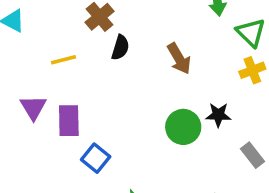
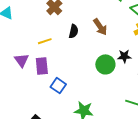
black semicircle: (120, 48) -> (74, 31), moved
yellow line: (64, 60) -> (45, 41), moved

